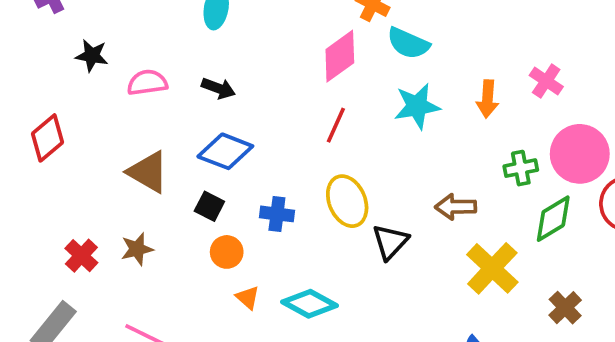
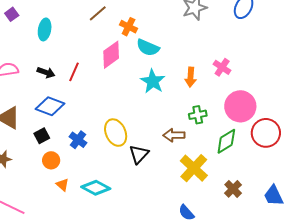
cyan star: (417, 106) -> (153, 81), turned -30
red line: (336, 125) -> (74, 72), moved
green cross: (521, 168) -> (198, 115), moved
black square: (209, 206) -> (42, 136), turned 35
blue cross: (277, 214) -> (78, 140), turned 30

